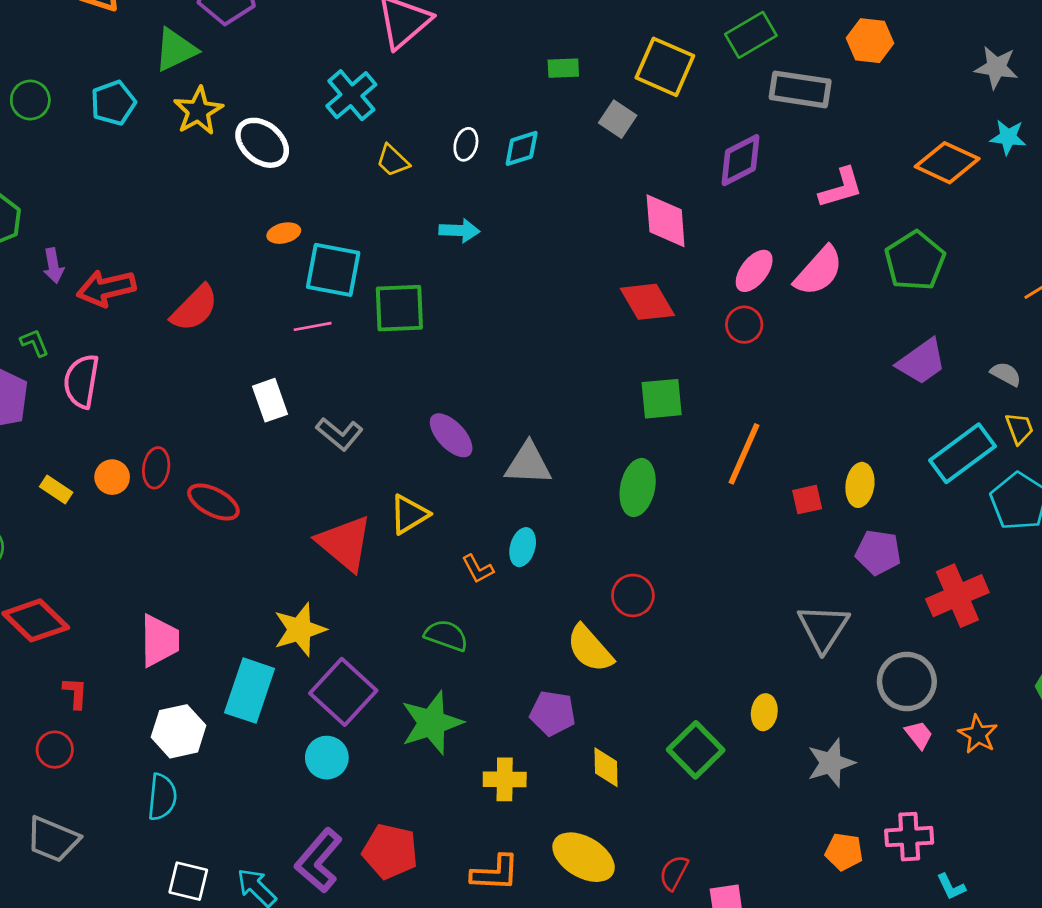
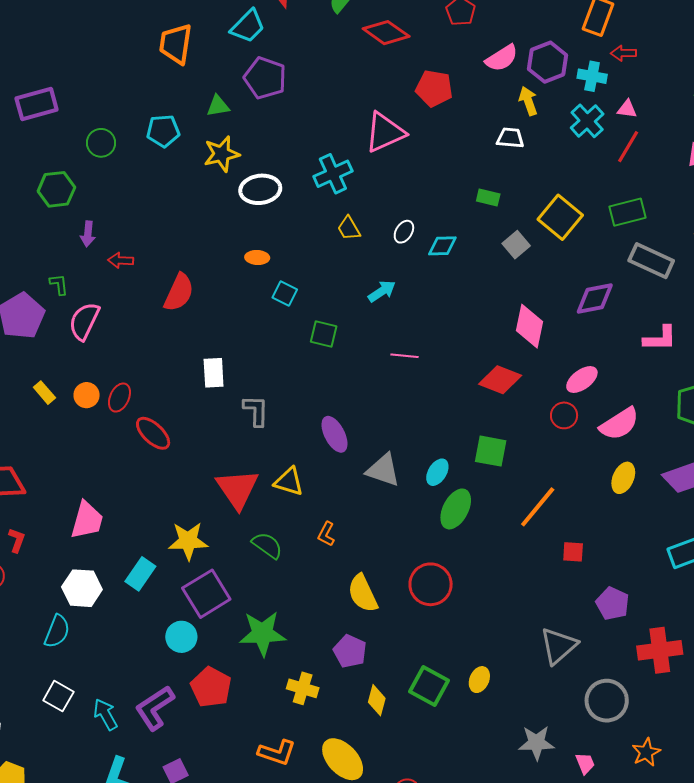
green triangle: (176, 50) -> (218, 106), size x0.7
green circle: (30, 100) -> (101, 143), moved
white ellipse: (262, 143) -> (260, 189), turned -63
cyan arrow: (459, 231) -> (382, 291), turned -52
cyan square: (333, 270) -> (285, 293), size x0.6
pink semicircle: (819, 271) -> (619, 424), moved
red arrow: (106, 288) -> (121, 260), size x0.6
red diamond: (647, 302) -> (500, 380), turned -54
red semicircle: (194, 308) -> (179, 292), turned -36
green square: (399, 308) -> (324, 334), size x0.7
pink line: (313, 326) -> (404, 356), moved
gray L-shape: (340, 434) -> (256, 411), turned -144
yellow ellipse: (860, 485) -> (623, 478), moved
yellow triangle: (409, 514) -> (289, 482), turned 32
cyan ellipse: (523, 547) -> (437, 472), moved
orange L-shape: (478, 569) -> (326, 534), turned 40
red circle: (633, 595) -> (431, 584), size x1.4
green semicircle: (446, 635) -> (267, 545), moved
yellow semicircle: (590, 649) -> (363, 593), moved
cyan rectangle: (250, 691) -> (140, 574), size x0.7
yellow ellipse: (764, 712) -> (479, 680), moved
pink trapezoid: (919, 735) -> (585, 763), moved
green square: (696, 750) -> (429, 686), moved, turned -33
red pentagon: (390, 851) -> (211, 687), moved

